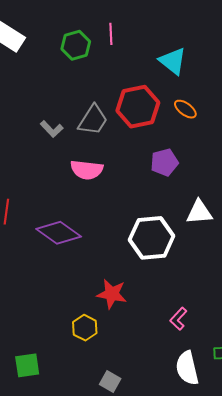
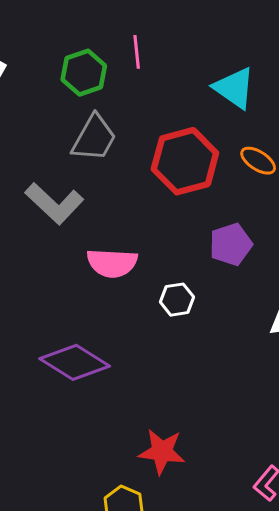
gray trapezoid: (93, 120) -> (94, 138), moved
gray L-shape: (52, 129) -> (54, 203), size x1.6
white hexagon: (152, 238) -> (177, 300), moved, size x0.5

